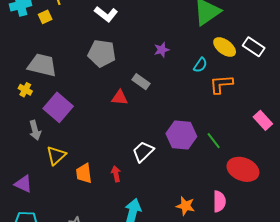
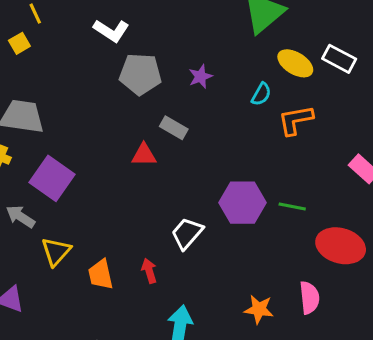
gray pentagon: (102, 53) -> (140, 74), moved
gray arrow: (35, 130) -> (20, 217), turned 144
green line: (214, 141) -> (292, 206), turned -36

